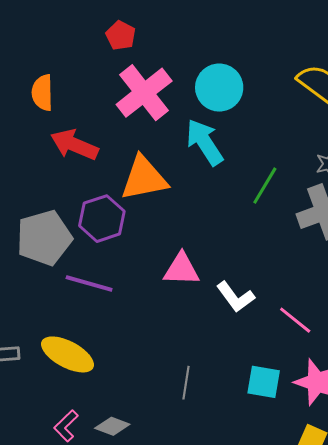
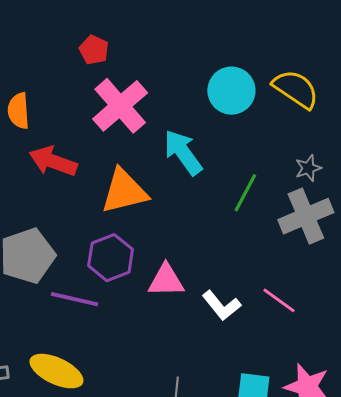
cyan circle: (219, 88) -> (231, 91), moved
purple hexagon: (102, 219) -> (111, 258), moved
pink line: (295, 320) -> (279, 300), moved

